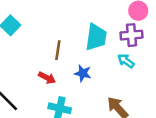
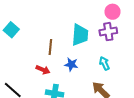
cyan arrow: (126, 61) -> (104, 63), moved, turned 32

